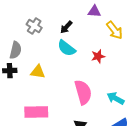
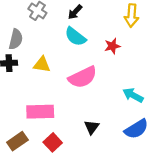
yellow arrow: (115, 30) -> (132, 16), turned 42
pink semicircle: (83, 92) -> (83, 77), moved, turned 80

